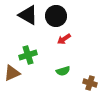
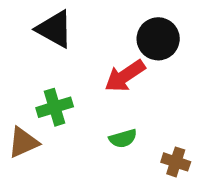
black circle: (56, 16) -> (158, 39), moved
red arrow: (64, 39) -> (125, 76), size x1.5

